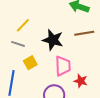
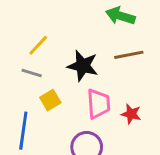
red star: (81, 81) -> (131, 114), moved

